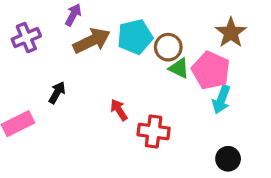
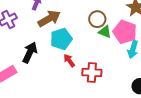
cyan pentagon: (135, 37) -> (61, 39), moved
black arrow: (57, 93) -> (30, 52), size x1.5

